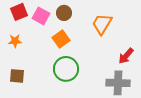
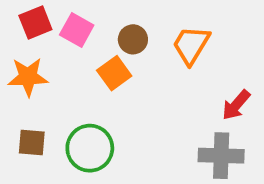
brown circle: (64, 13) -> (133, 39), moved
orange star: (15, 41) -> (28, 77), size x1.5
green circle: (66, 69) -> (90, 148), moved

